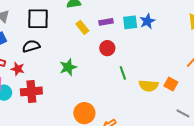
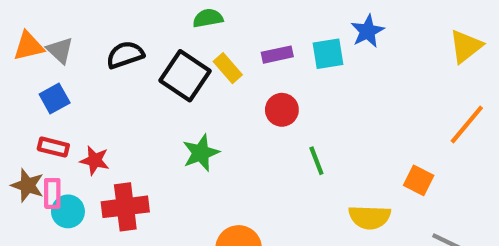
black square: (38, 19) -> (185, 76), moved, turned 35
blue star: (147, 21) -> (368, 31), moved
black semicircle: (31, 46) -> (125, 55), moved
yellow semicircle: (149, 86) -> (370, 217), moved

